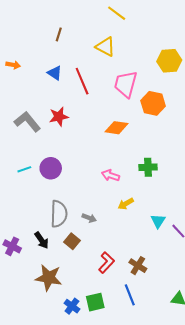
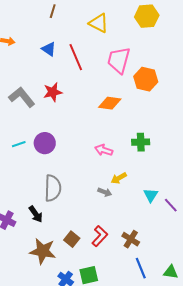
yellow hexagon: (169, 61) -> (147, 16), moved
gray arrow: (89, 218) -> (105, 192), moved
brown square: (72, 241) -> (72, 239), moved
blue line: (130, 295) -> (141, 268), moved

